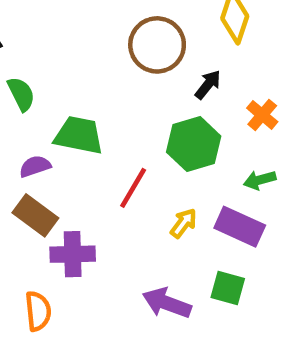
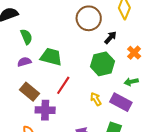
purple semicircle: (35, 166) -> (24, 62), moved
red line: (133, 188) -> (63, 85), moved
yellow arrow: (183, 223) -> (96, 99), turned -72

